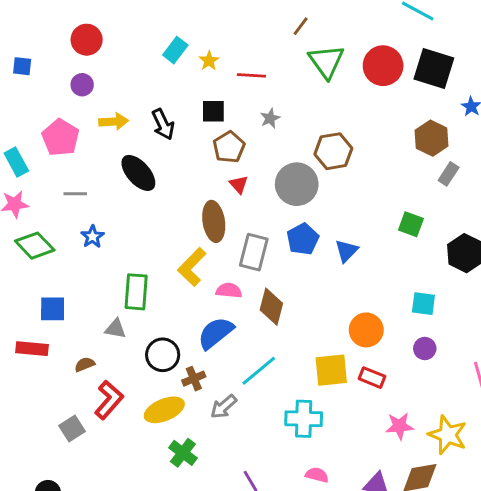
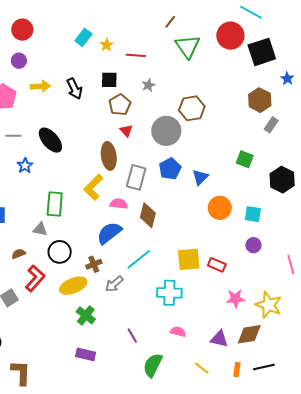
red circle: (383, 66) -> (230, 36), moved
black square: (434, 69) -> (262, 52), turned -36
black ellipse: (138, 173) -> (50, 140), moved
orange circle: (366, 330) -> (220, 208), moved
black circle: (163, 355) -> (60, 252), moved

